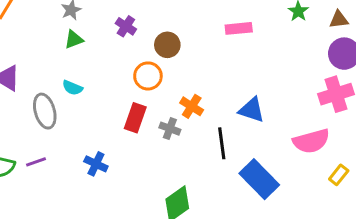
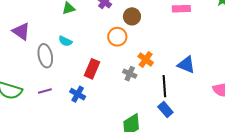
red rectangle: (135, 118) -> (92, 69), moved
purple line: (36, 162) -> (45, 91), moved
blue rectangle: (259, 179) -> (165, 109), moved, size x0.6

